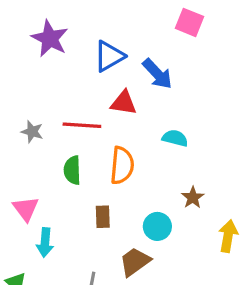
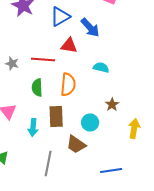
brown rectangle: (103, 217) -> (56, 116), size x1.5
cyan arrow: (45, 242) -> (33, 128), moved
brown trapezoid: (135, 262) -> (76, 144), turned -110

